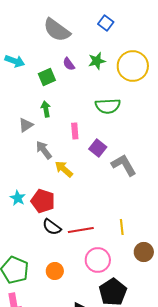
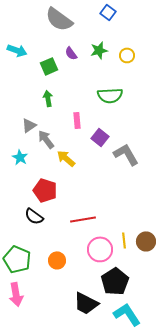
yellow circle: (133, 66) -> (127, 55), moved, size x0.5
gray triangle: (26, 125) -> (29, 125), moved
cyan star: (18, 198) -> (20, 157), moved
black semicircle: (52, 227) -> (34, 216), moved
yellow line: (122, 227) -> (124, 240), moved

